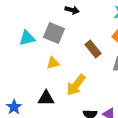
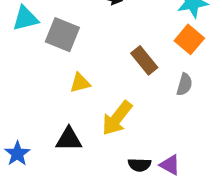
gray square: (54, 33) -> (62, 35), moved
cyan triangle: (27, 38) -> (25, 19), moved

